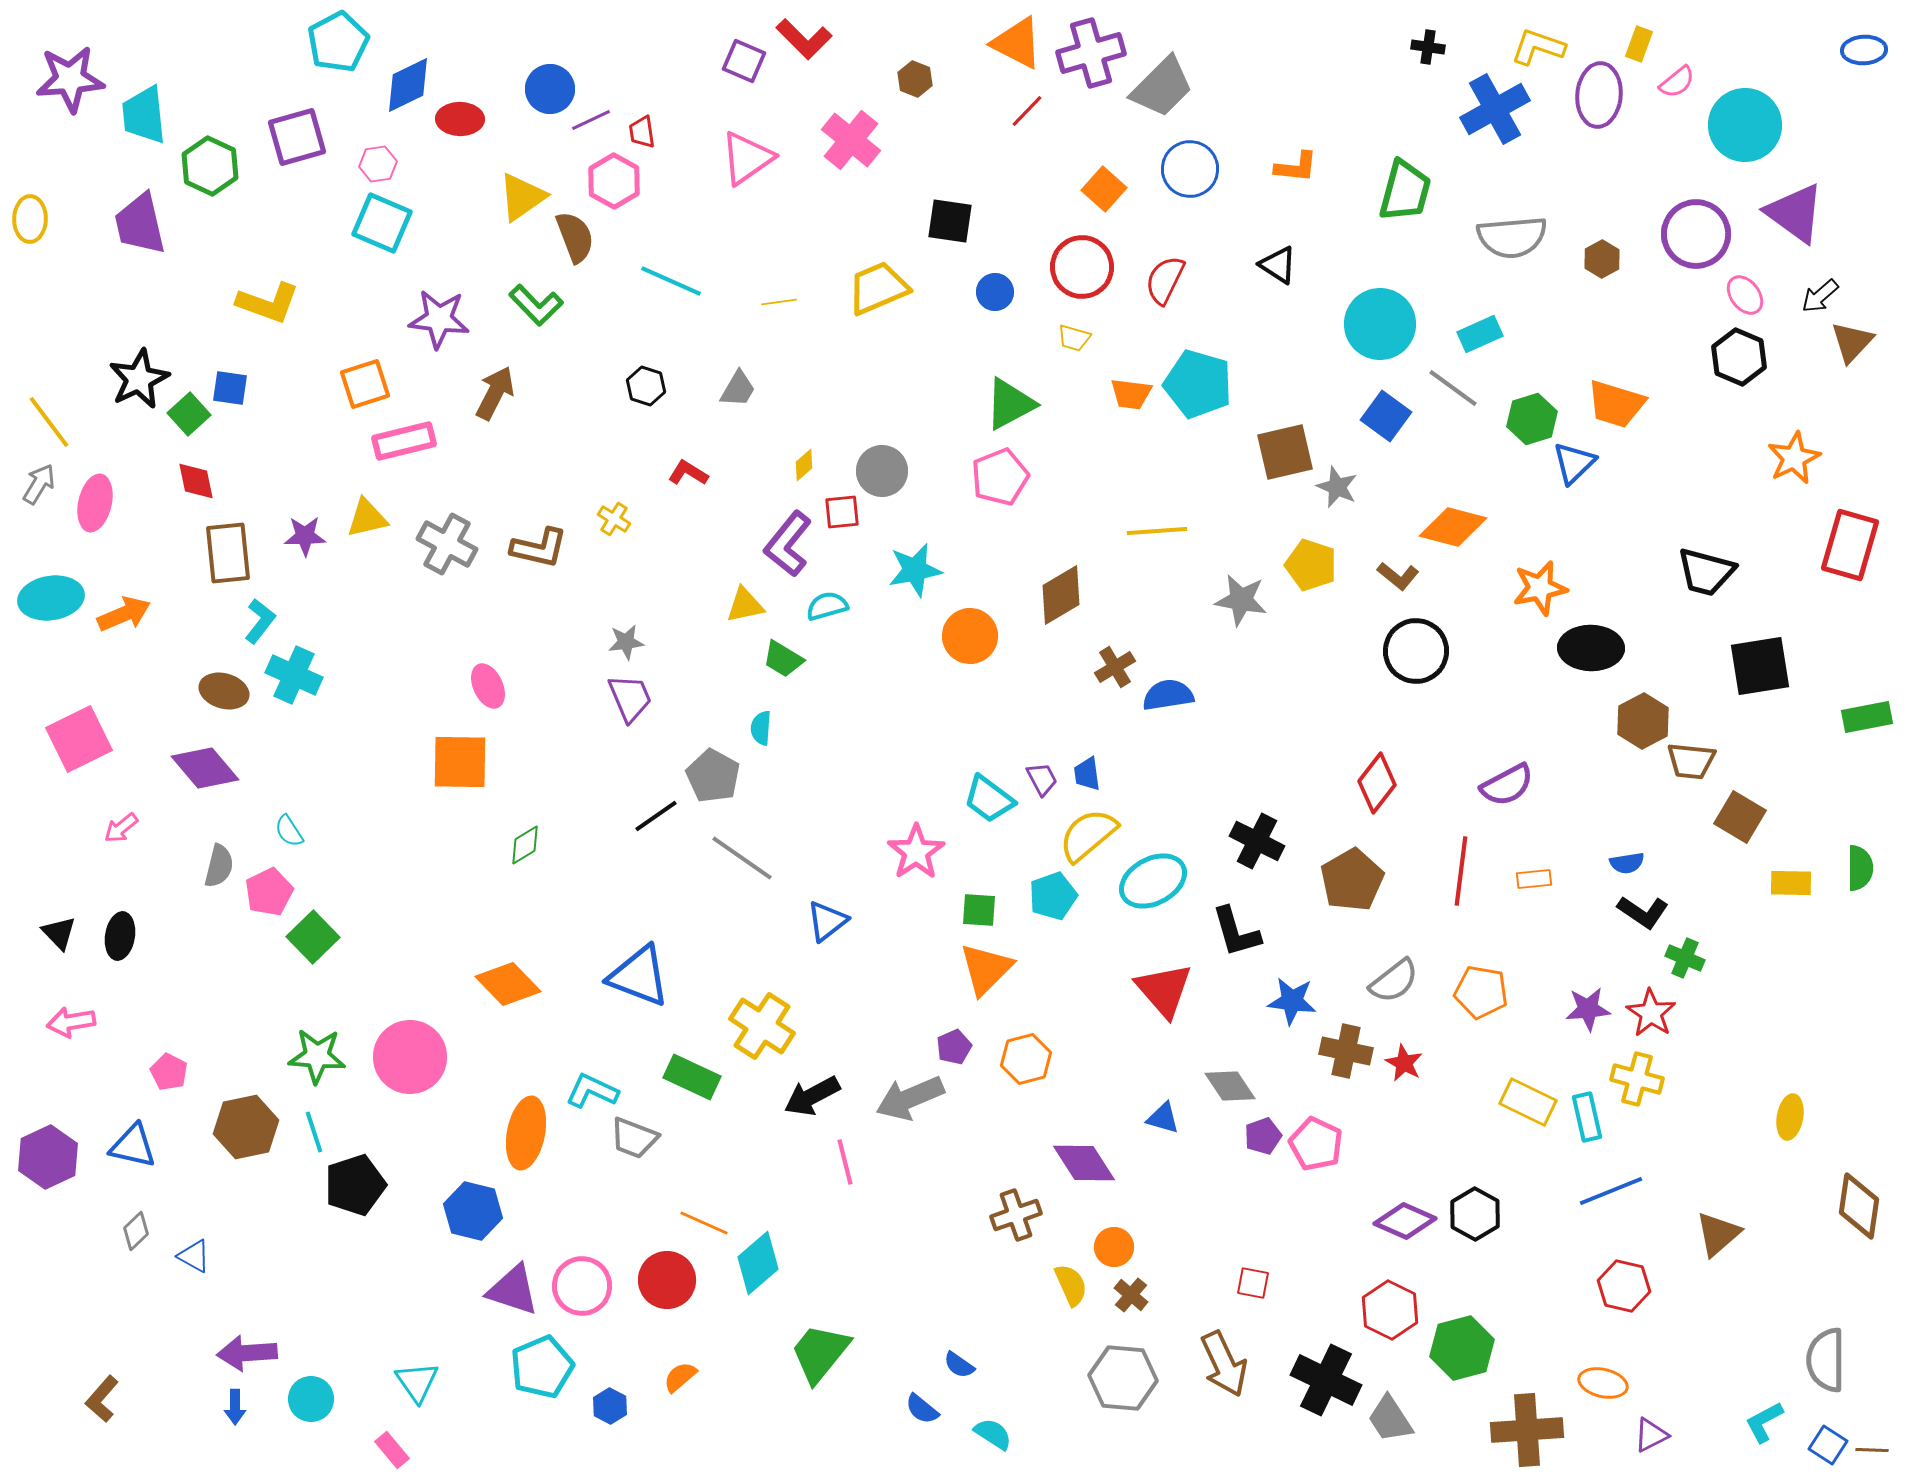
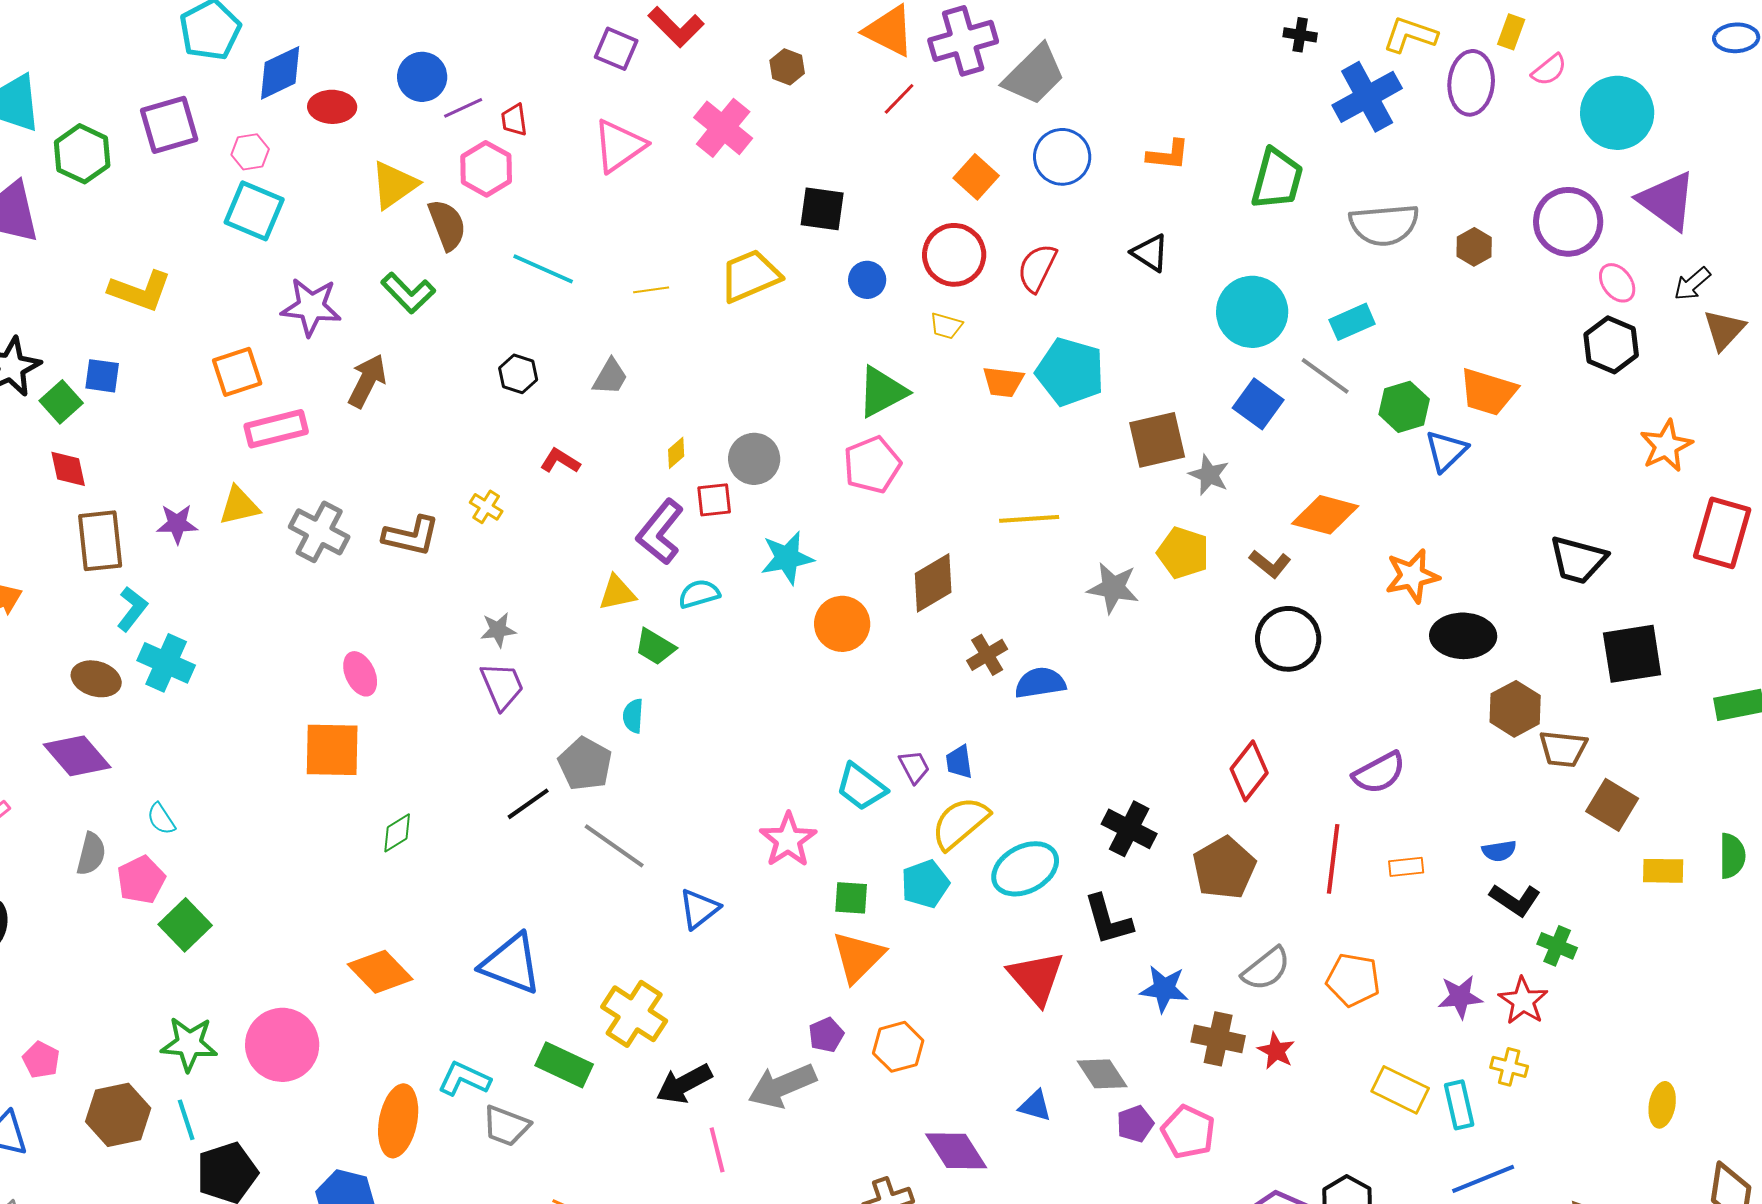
yellow cross: (1637, 1079) -> (1509, 1067), size x0.7

